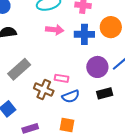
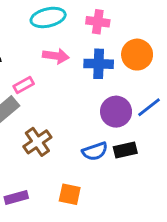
pink rectangle: (61, 78) -> (24, 85), moved, turned -40
brown cross: (44, 90) -> (37, 142), turned 30
blue semicircle: (71, 96) -> (95, 151), moved

